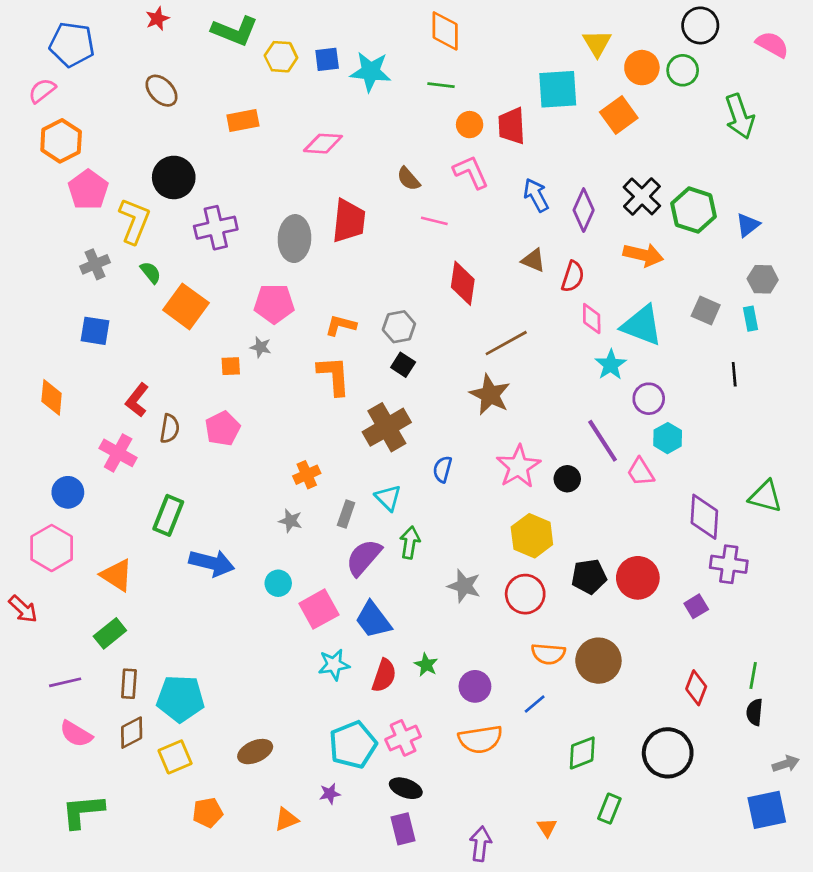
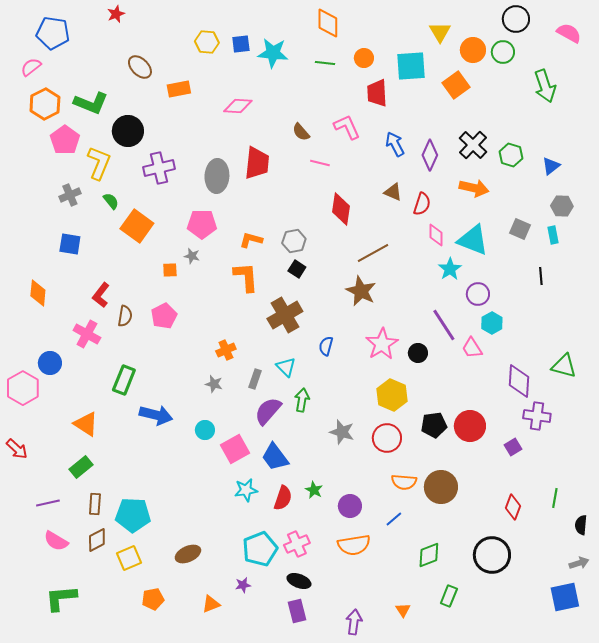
green L-shape: (235, 31) -> (91, 103), moved
brown ellipse: (161, 91) -> (140, 67), moved
orange circle: (470, 125) -> (364, 58), moved
green hexagon: (693, 210) -> (511, 155), size x0.7
pink hexagon: (52, 548) -> (23, 388), moved
black semicircle: (755, 712) -> (581, 525), moved

